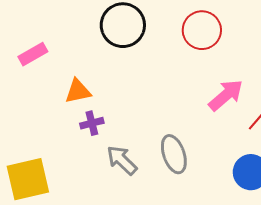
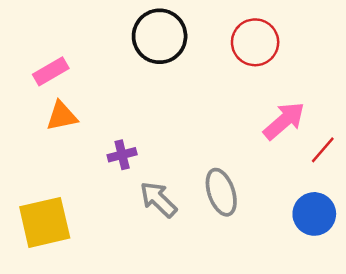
orange triangle: (78, 91) -> (62, 116), moved

